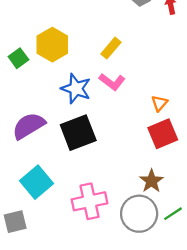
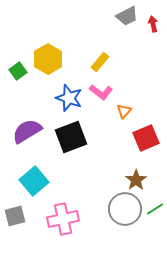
orange triangle: (159, 103) -> (124, 111), moved
pink cross: (89, 201) -> (63, 219), moved

